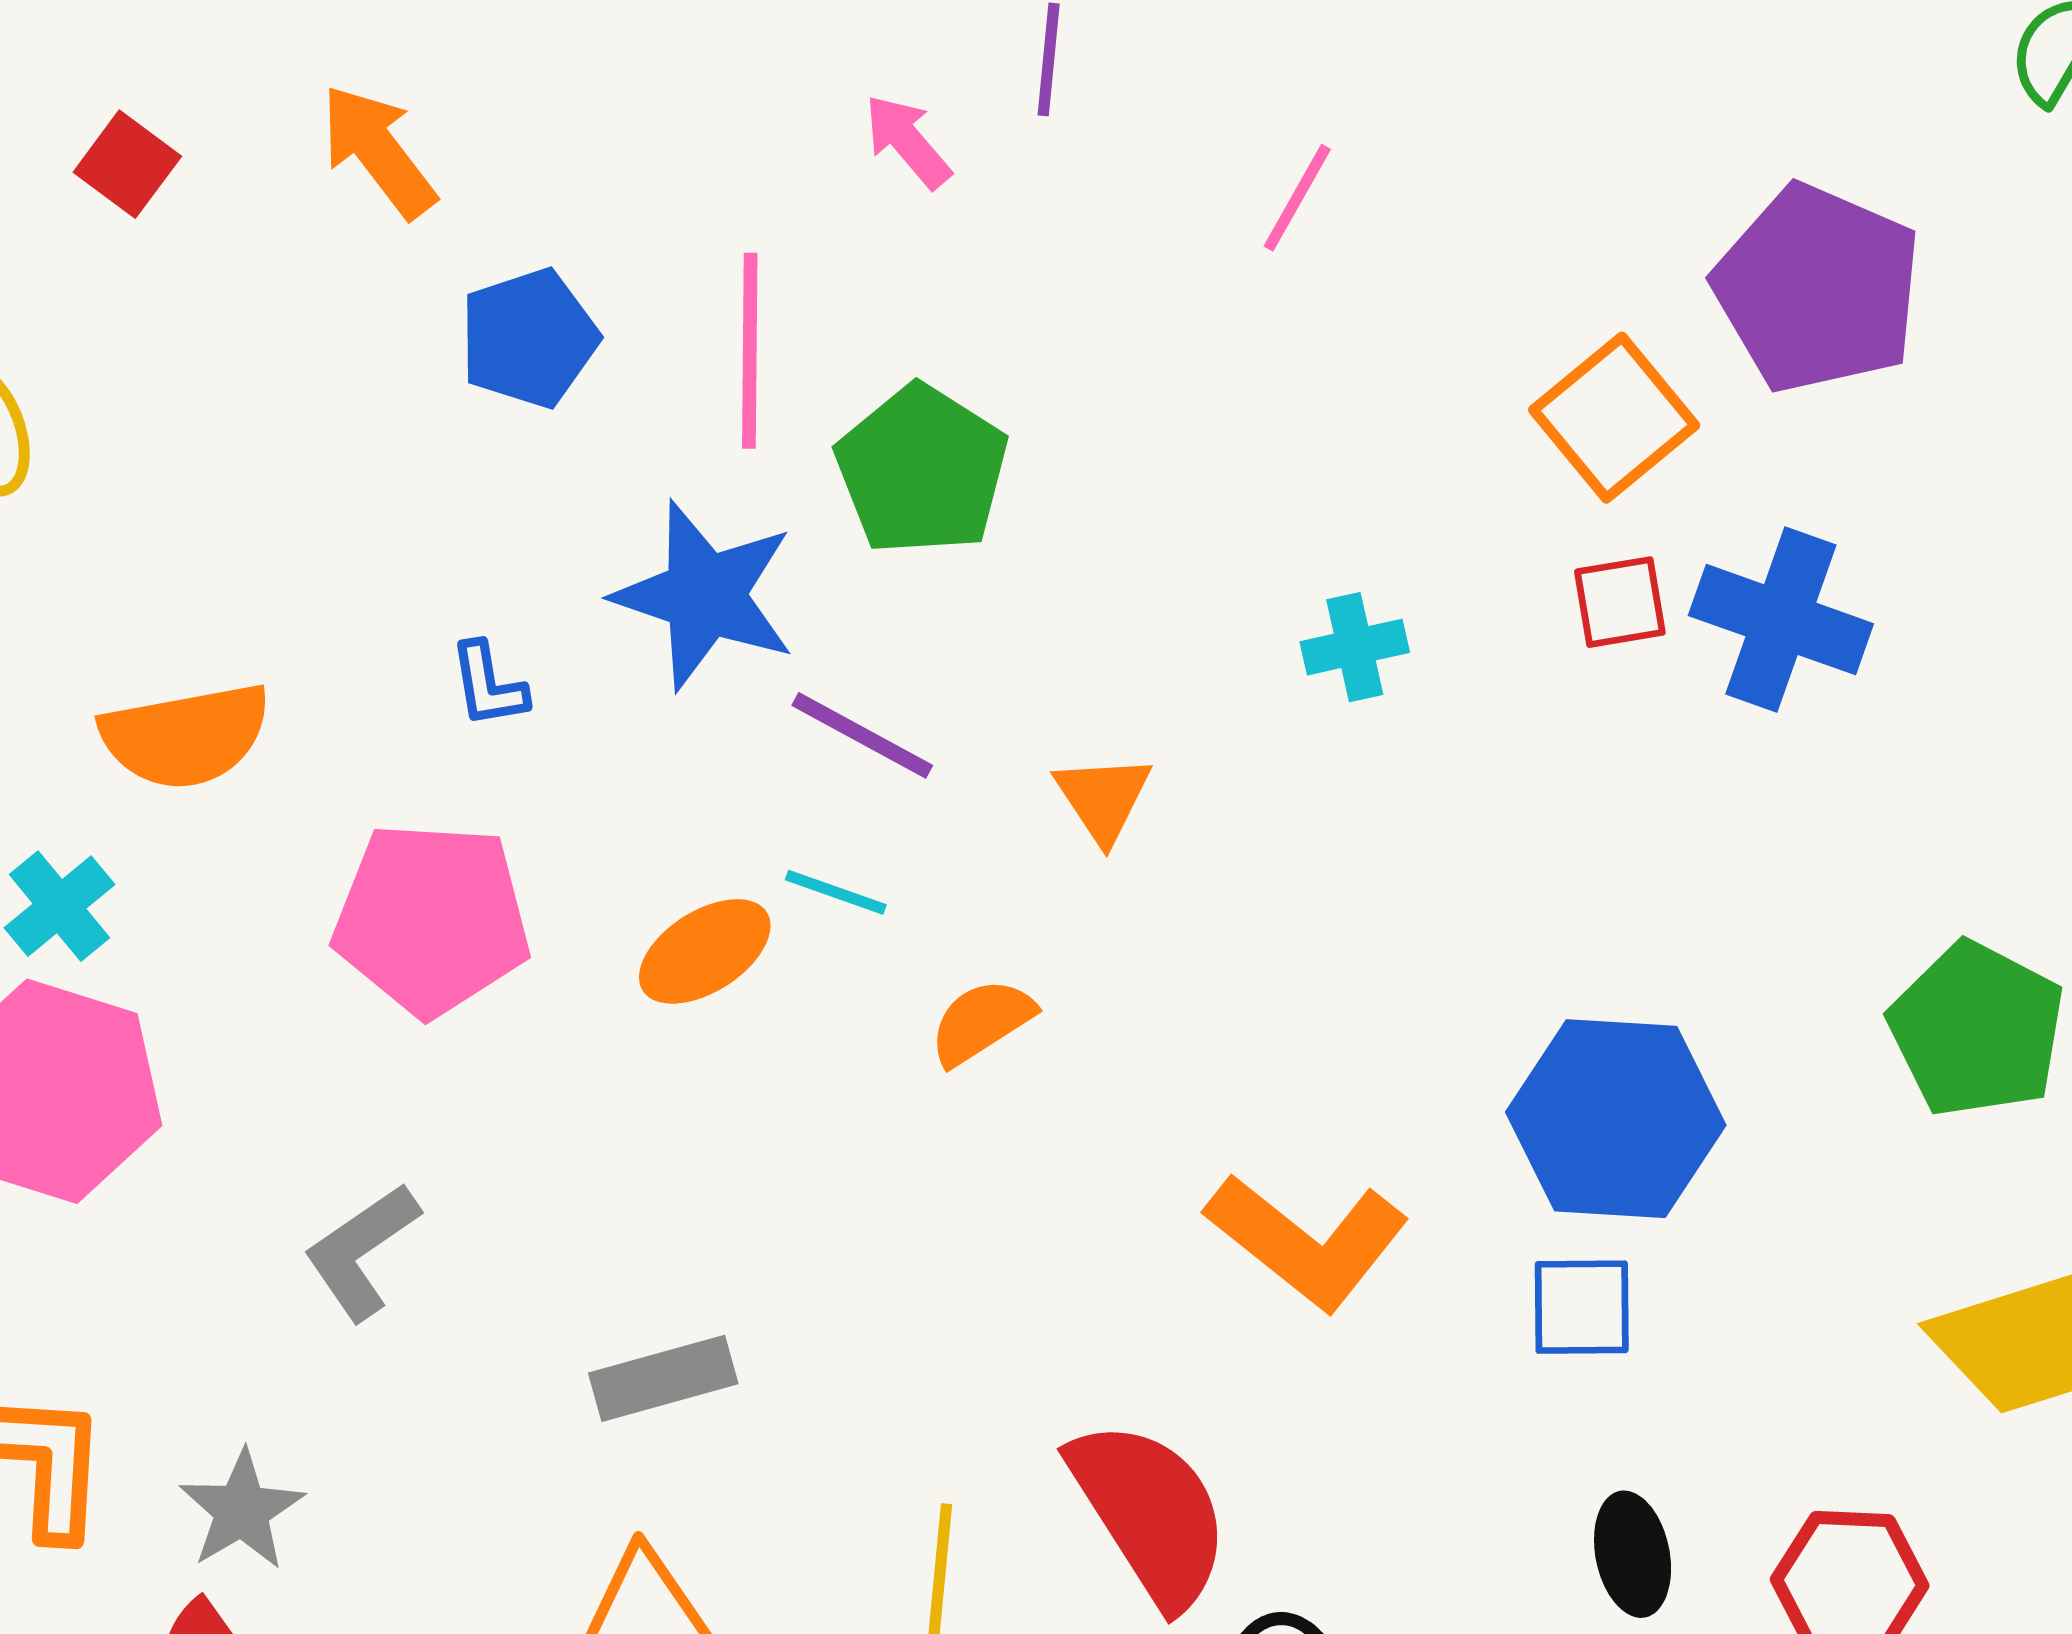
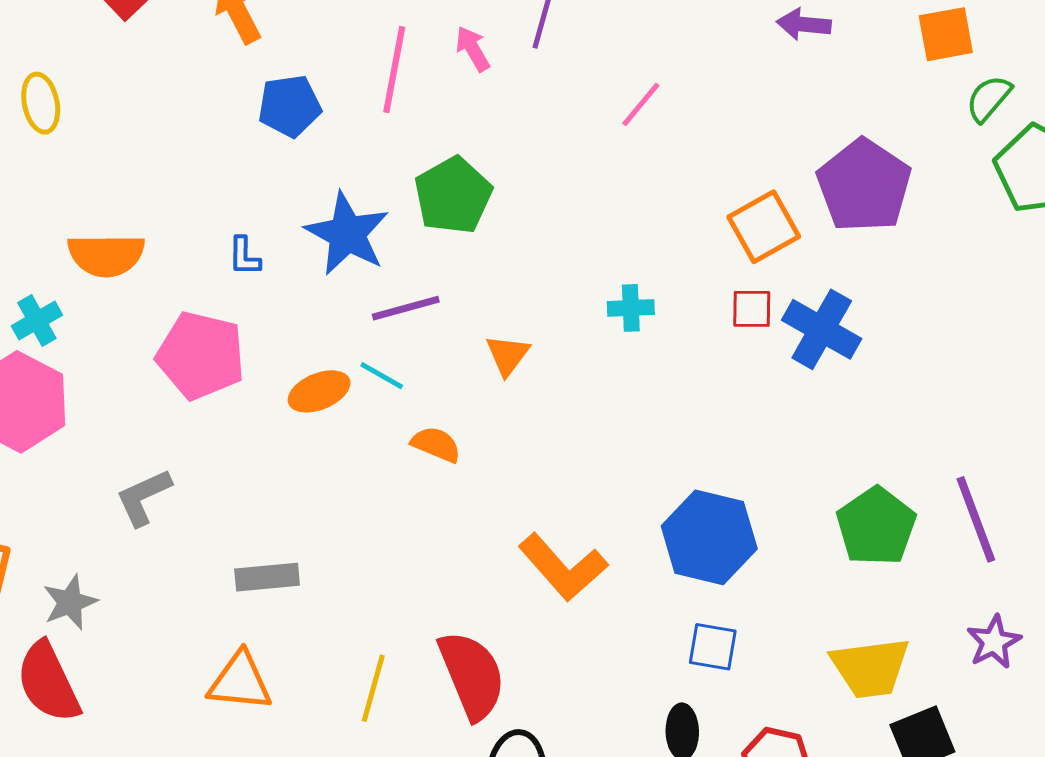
pink line: (750, 351) -> (394, 70), moved
purple line: (862, 735) -> (406, 308), turned -54
orange semicircle: (982, 1022) -> (436, 444), turned 45
blue square: (1582, 1307) -> (713, 647), moved

